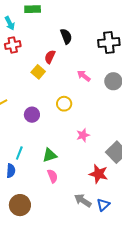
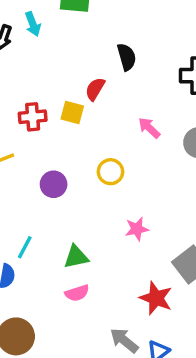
red cross: (13, 45) -> (33, 117), moved
yellow square: (38, 72) -> (72, 112), turned -32
pink semicircle: (52, 176) -> (77, 293), turned 88

